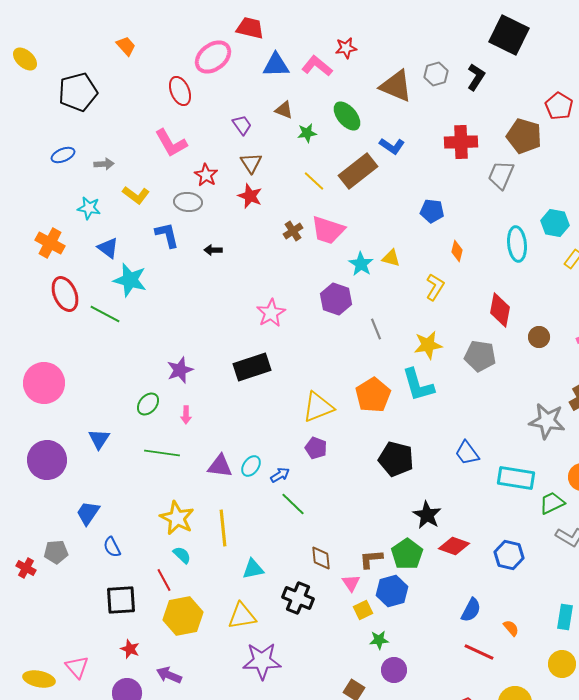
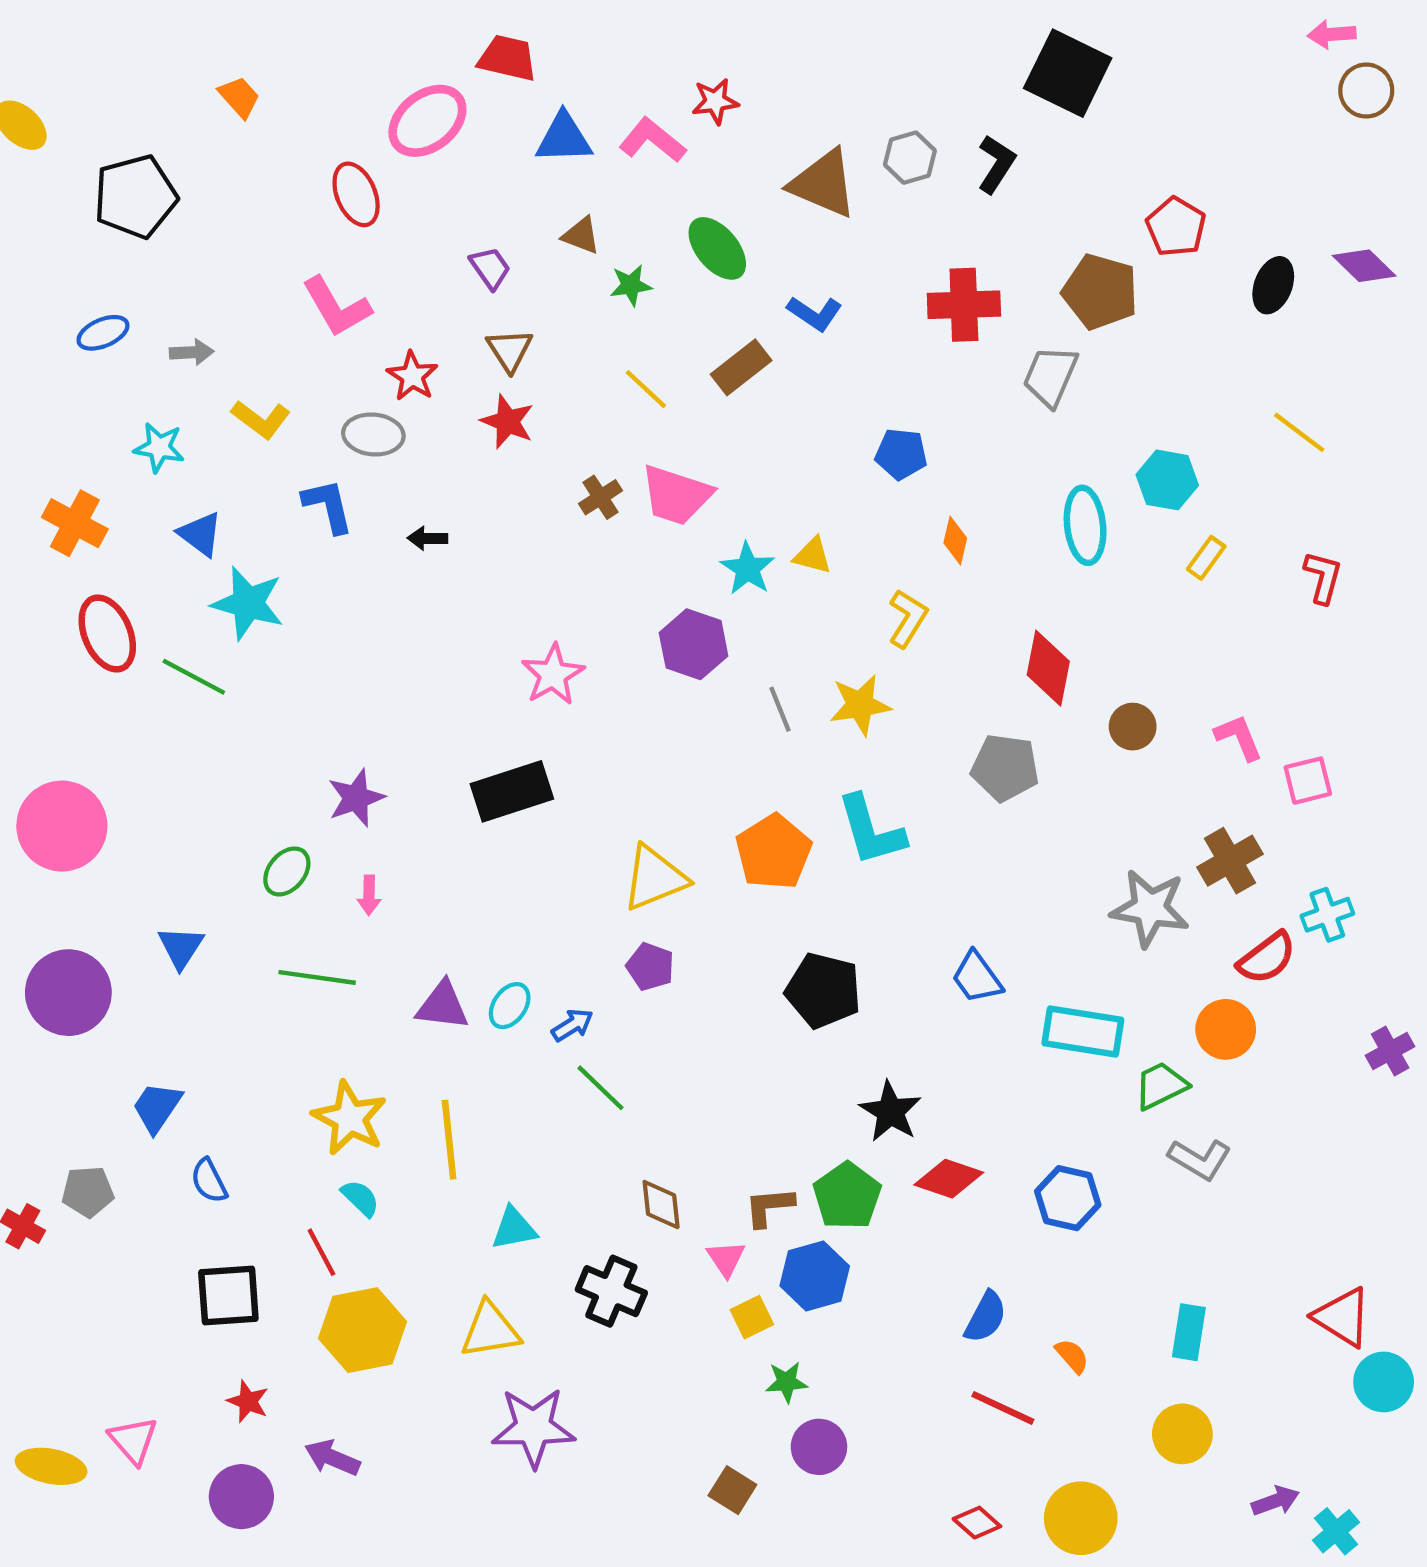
brown rectangle: (358, 171) -> (741, 367), size x0.7
yellow star: (428, 345) -> (860, 705), moved

